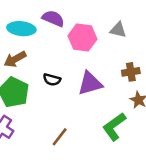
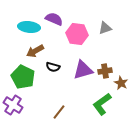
gray triangle: (118, 30) -> (105, 28), turned -32
brown arrow: (15, 59) -> (35, 51), moved
brown cross: (131, 72) -> (105, 71), moved

